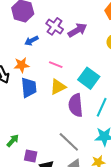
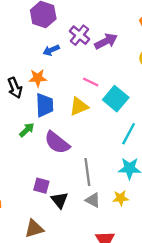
pink line: (56, 65) -> (91, 82), moved
purple semicircle: (76, 105) -> (57, 143), moved, turned -50
green arrow: (13, 141) -> (27, 130), moved
gray line: (69, 142) -> (87, 172), turned 35

